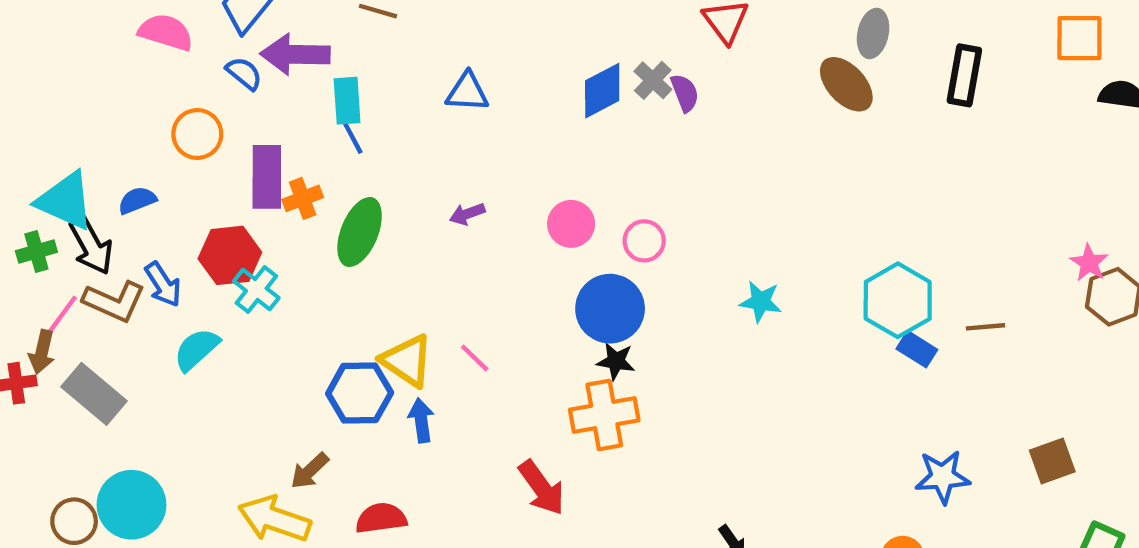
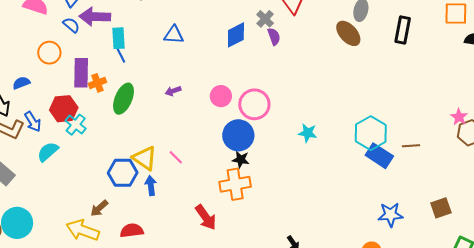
gray cross: (653, 80) -> (265, 19), moved
pink circle: (644, 241) -> (254, 104), size x1.6
blue rectangle: (917, 349) -> (379, 156), size x1.5

